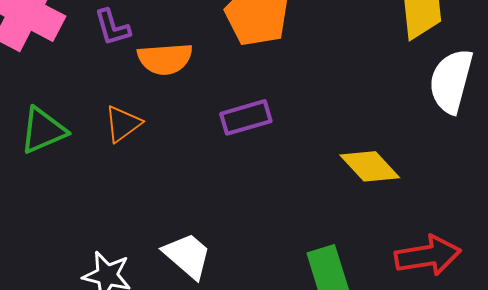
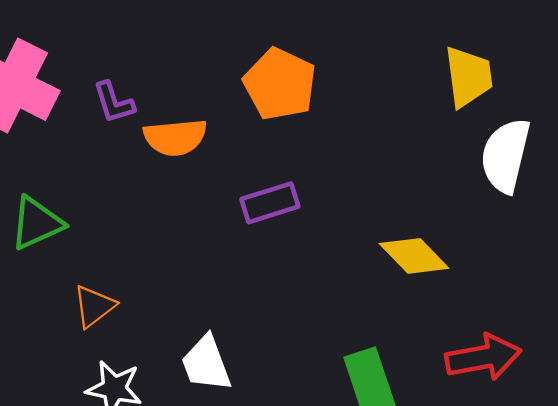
orange triangle: (123, 124) -> (94, 306), moved
white trapezoid: (187, 256) -> (206, 364), turned -150

